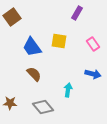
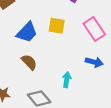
pink rectangle: (93, 44) -> (94, 29), size x1.5
blue trapezoid: (32, 47) -> (27, 32), turned -100

